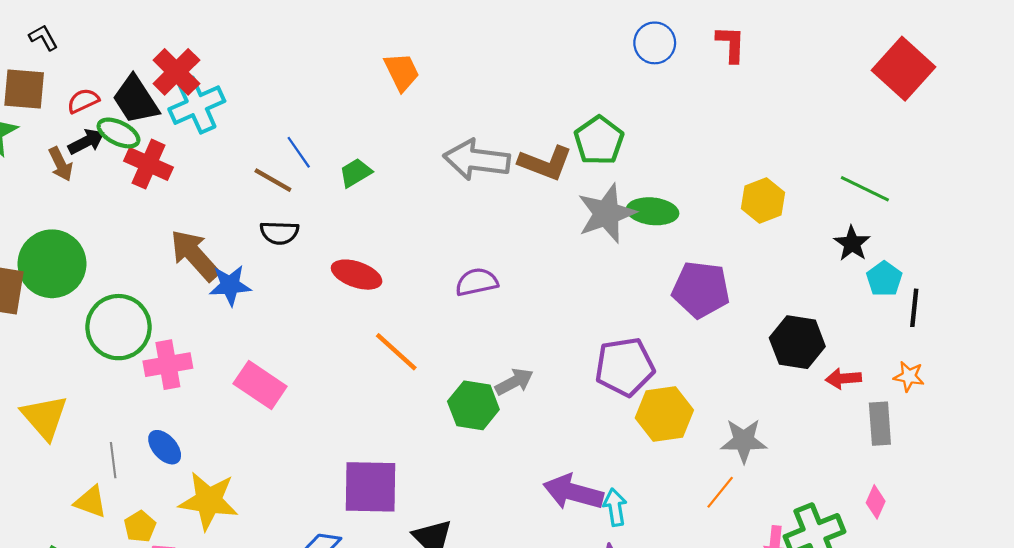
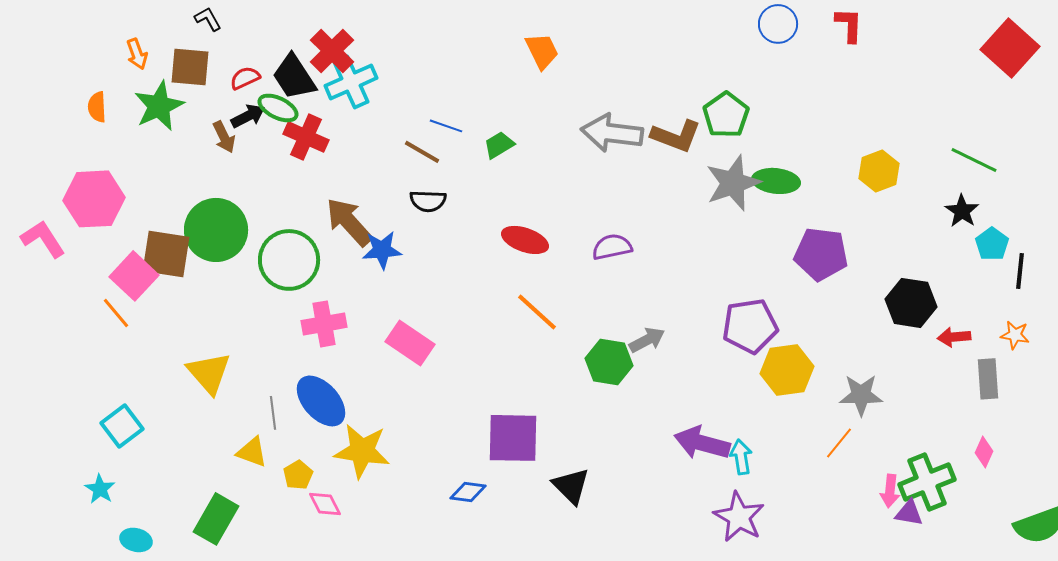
blue line: (299, 152) -> (446, 126), turned -36
red ellipse: (357, 275) -> (525, 240), moved
green circle: (119, 327) -> (289, 260), moved
blue ellipse: (165, 447) -> (321, 401), size x1.6

